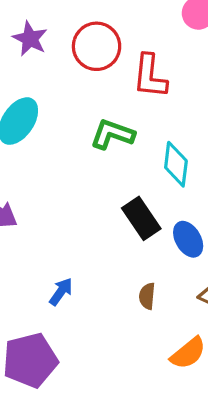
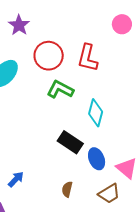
red circle: (97, 46) -> (49, 56), moved
black rectangle: (141, 218) -> (70, 142), turned -30

